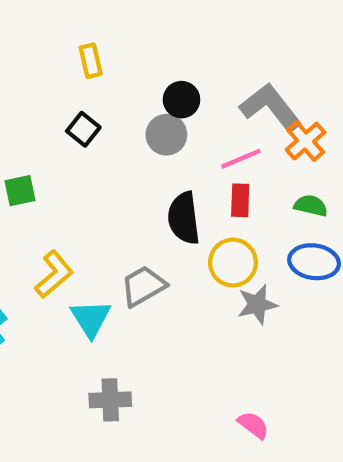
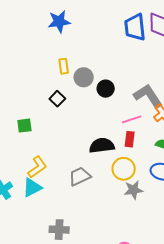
gray circle: (166, 135) -> (84, 77), moved
black semicircle: (184, 218) -> (102, 145), turned 85
cyan triangle: (91, 318) -> (32, 188), moved, turned 30

